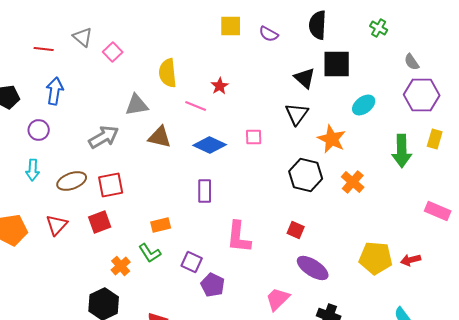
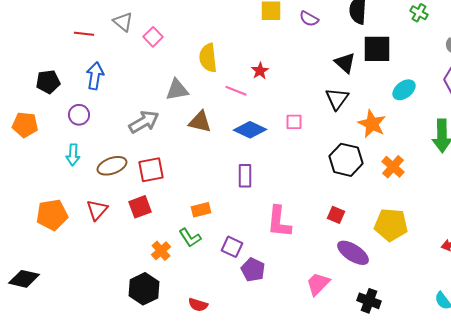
yellow pentagon: (376, 258) -> (391, 225), moved

